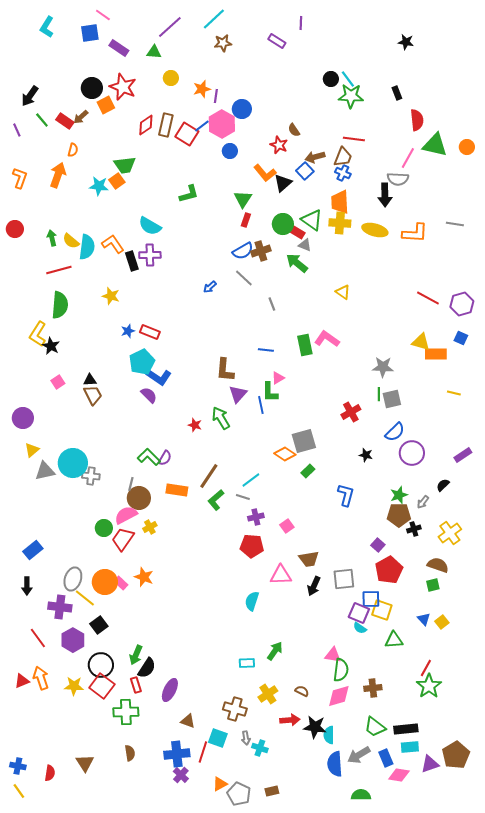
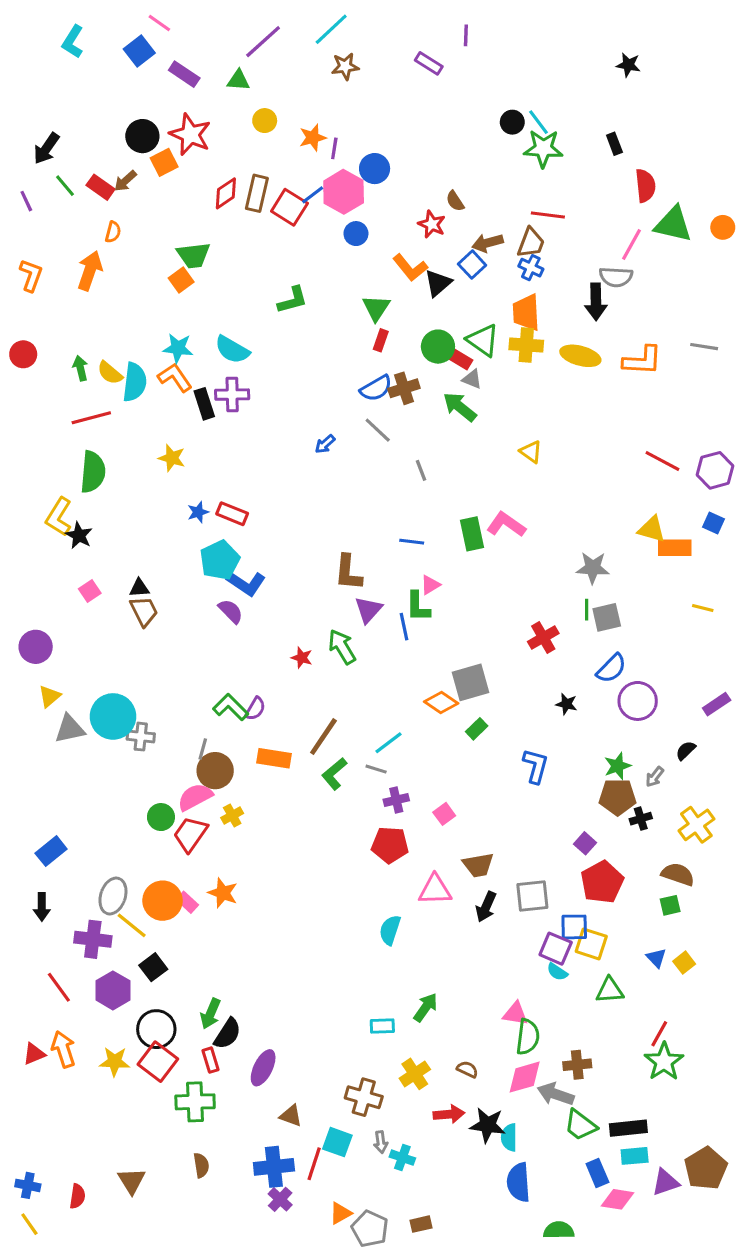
blue square: (90, 33) -> (139, 51), turned -30
cyan star: (99, 186) -> (178, 348), moved
gray arrow: (359, 755) -> (556, 1094), moved, turned 50

